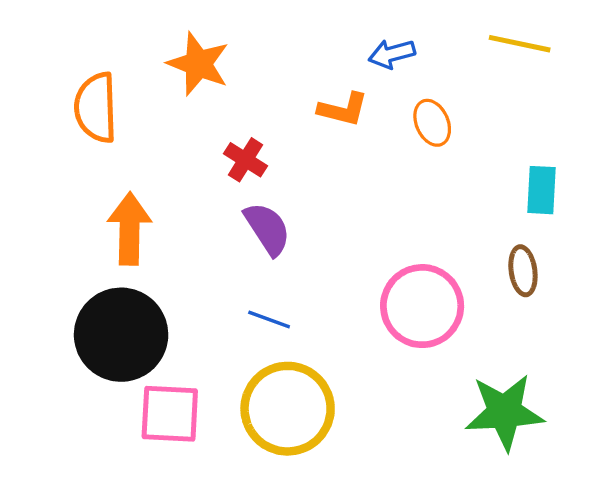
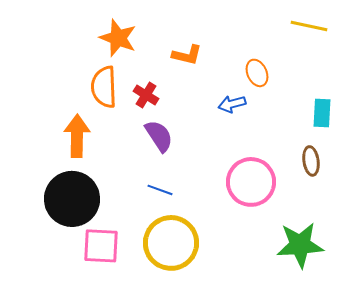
blue arrow: (392, 54) -> (232, 104), moved
orange semicircle: (96, 108) -> (104, 87), moved
orange L-shape: (343, 109) -> (187, 55), moved

